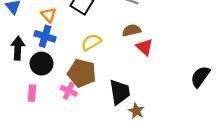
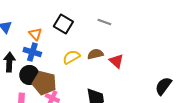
brown semicircle: (132, 30) -> (95, 54), moved
brown pentagon: (82, 73) -> (44, 83), moved

